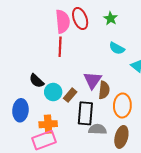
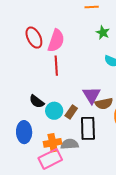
red ellipse: (80, 19) -> (34, 38), moved
pink semicircle: (63, 21) -> (56, 41), turned 30
brown semicircle: (104, 90) -> (104, 104), turned 78
gray semicircle: (98, 129) -> (70, 144), moved

